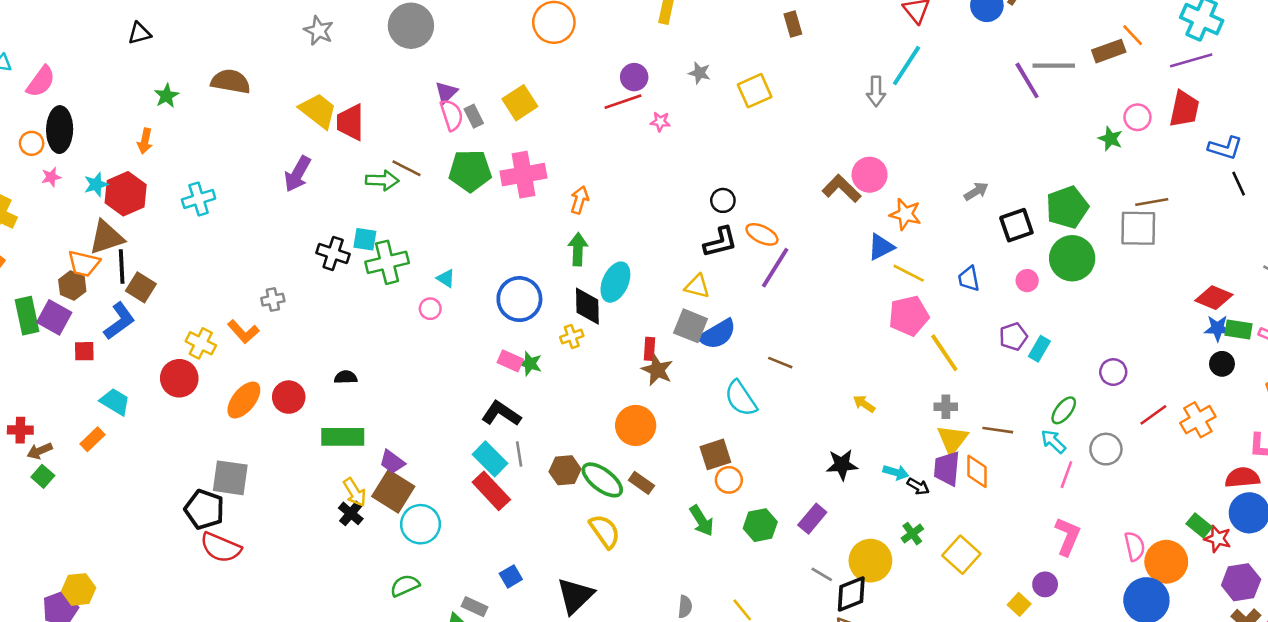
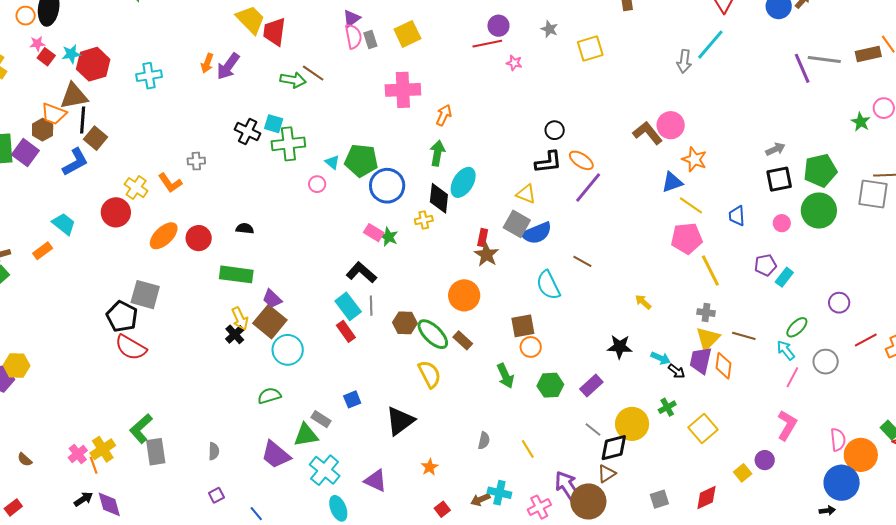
orange arrow: (145, 141) -> (207, 63), moved
green pentagon: (470, 171) -> (361, 160), moved
gray arrow: (976, 191) -> (775, 149), moved
red square: (84, 351) -> (46, 57), moved, turned 30
red rectangle: (491, 491) -> (346, 331), size x0.7

